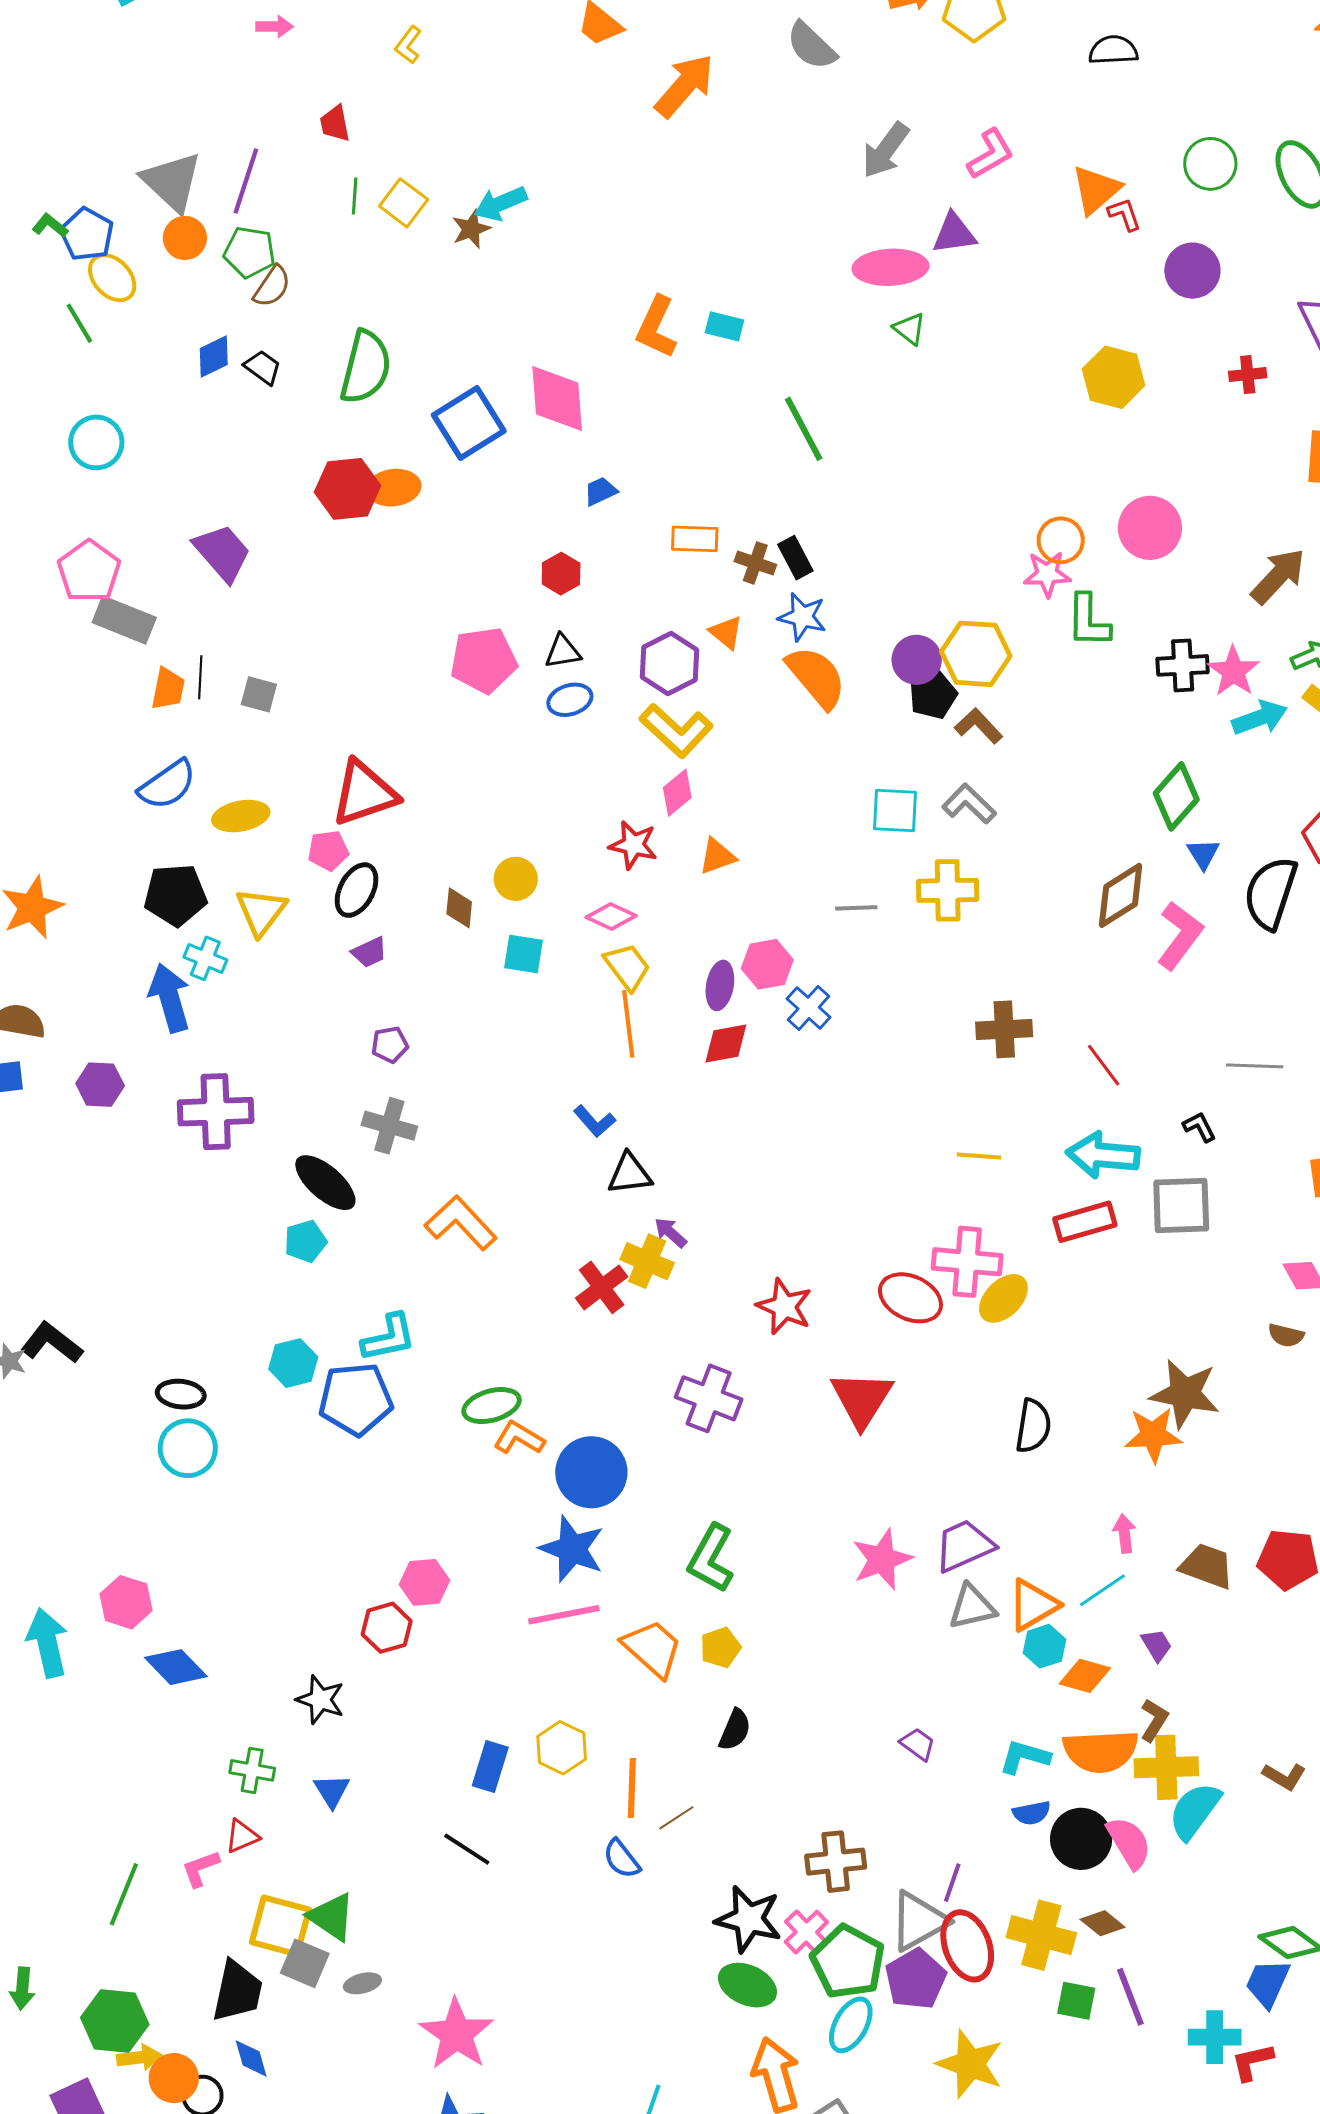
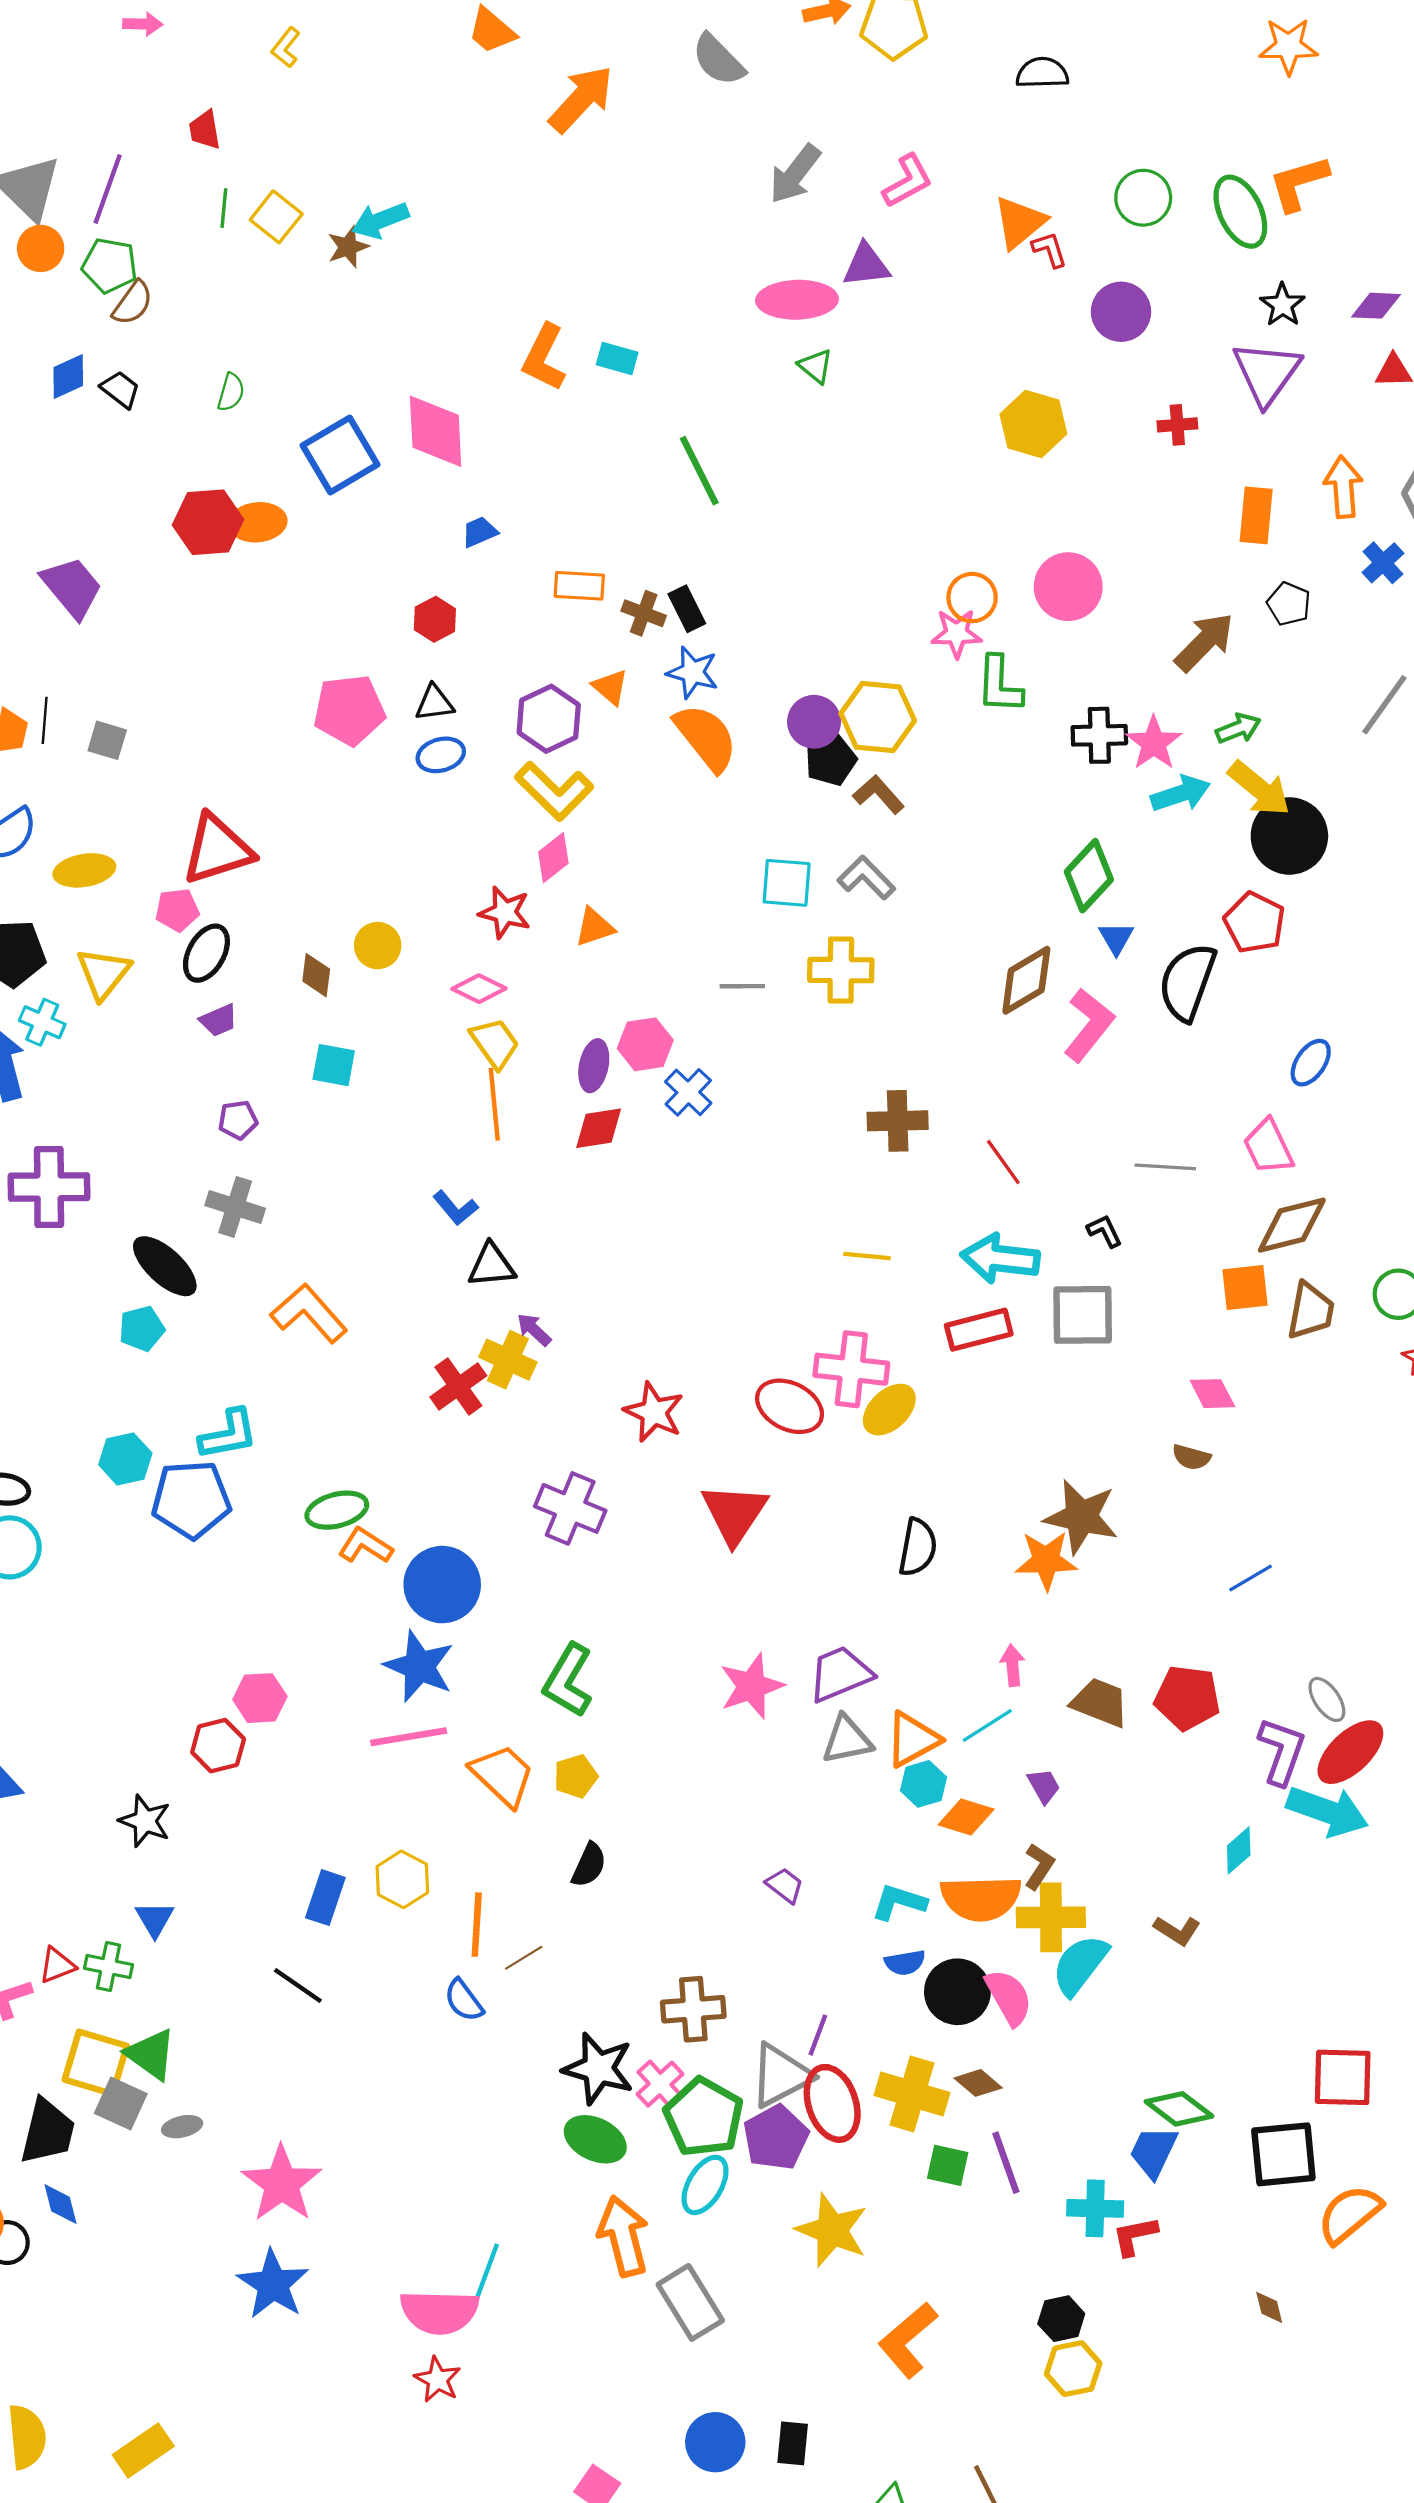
green semicircle: (366, 367) -> (231, 392), size x0.5
cyan square: (523, 954) -> (334, 1065), moved
green cross: (252, 1770) -> (108, 1967), moved

